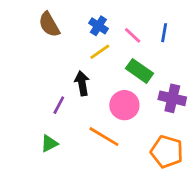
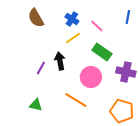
blue line: (164, 33) -> (128, 17), moved
purple line: (59, 105) -> (41, 68), moved
green triangle: (49, 143) -> (36, 105), turned 40

